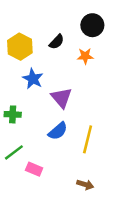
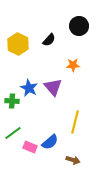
orange star: (85, 56) -> (73, 65), moved
blue star: (33, 79) -> (29, 88), moved
blue semicircle: (58, 131) -> (50, 142), moved

